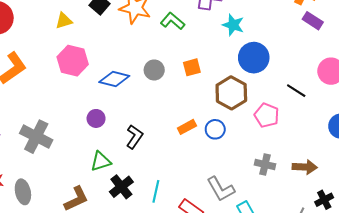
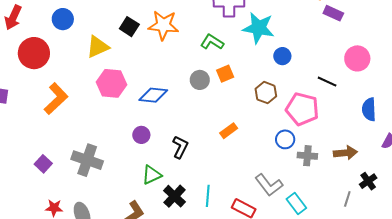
yellow triangle: (64, 21) -> (98, 47), size x1.4
green L-shape: (173, 21) -> (212, 42), moved
cyan star: (233, 25) -> (259, 28), size x1.5
blue circle: (254, 58) -> (282, 56), size x0.6
gray circle: (154, 70) -> (200, 80), moved
brown hexagon: (231, 93) -> (266, 93), size x0.7
pink pentagon: (267, 115) -> (302, 109), size x1.4
blue circle: (215, 129) -> (285, 139), moved

